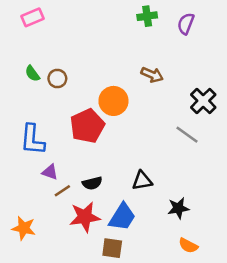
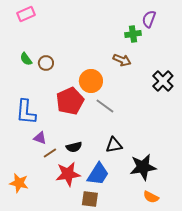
green cross: (147, 16) -> (133, 34), moved
gray line: (187, 135) -> (105, 106), moved
black star: (178, 208) -> (143, 167), size x1.5

